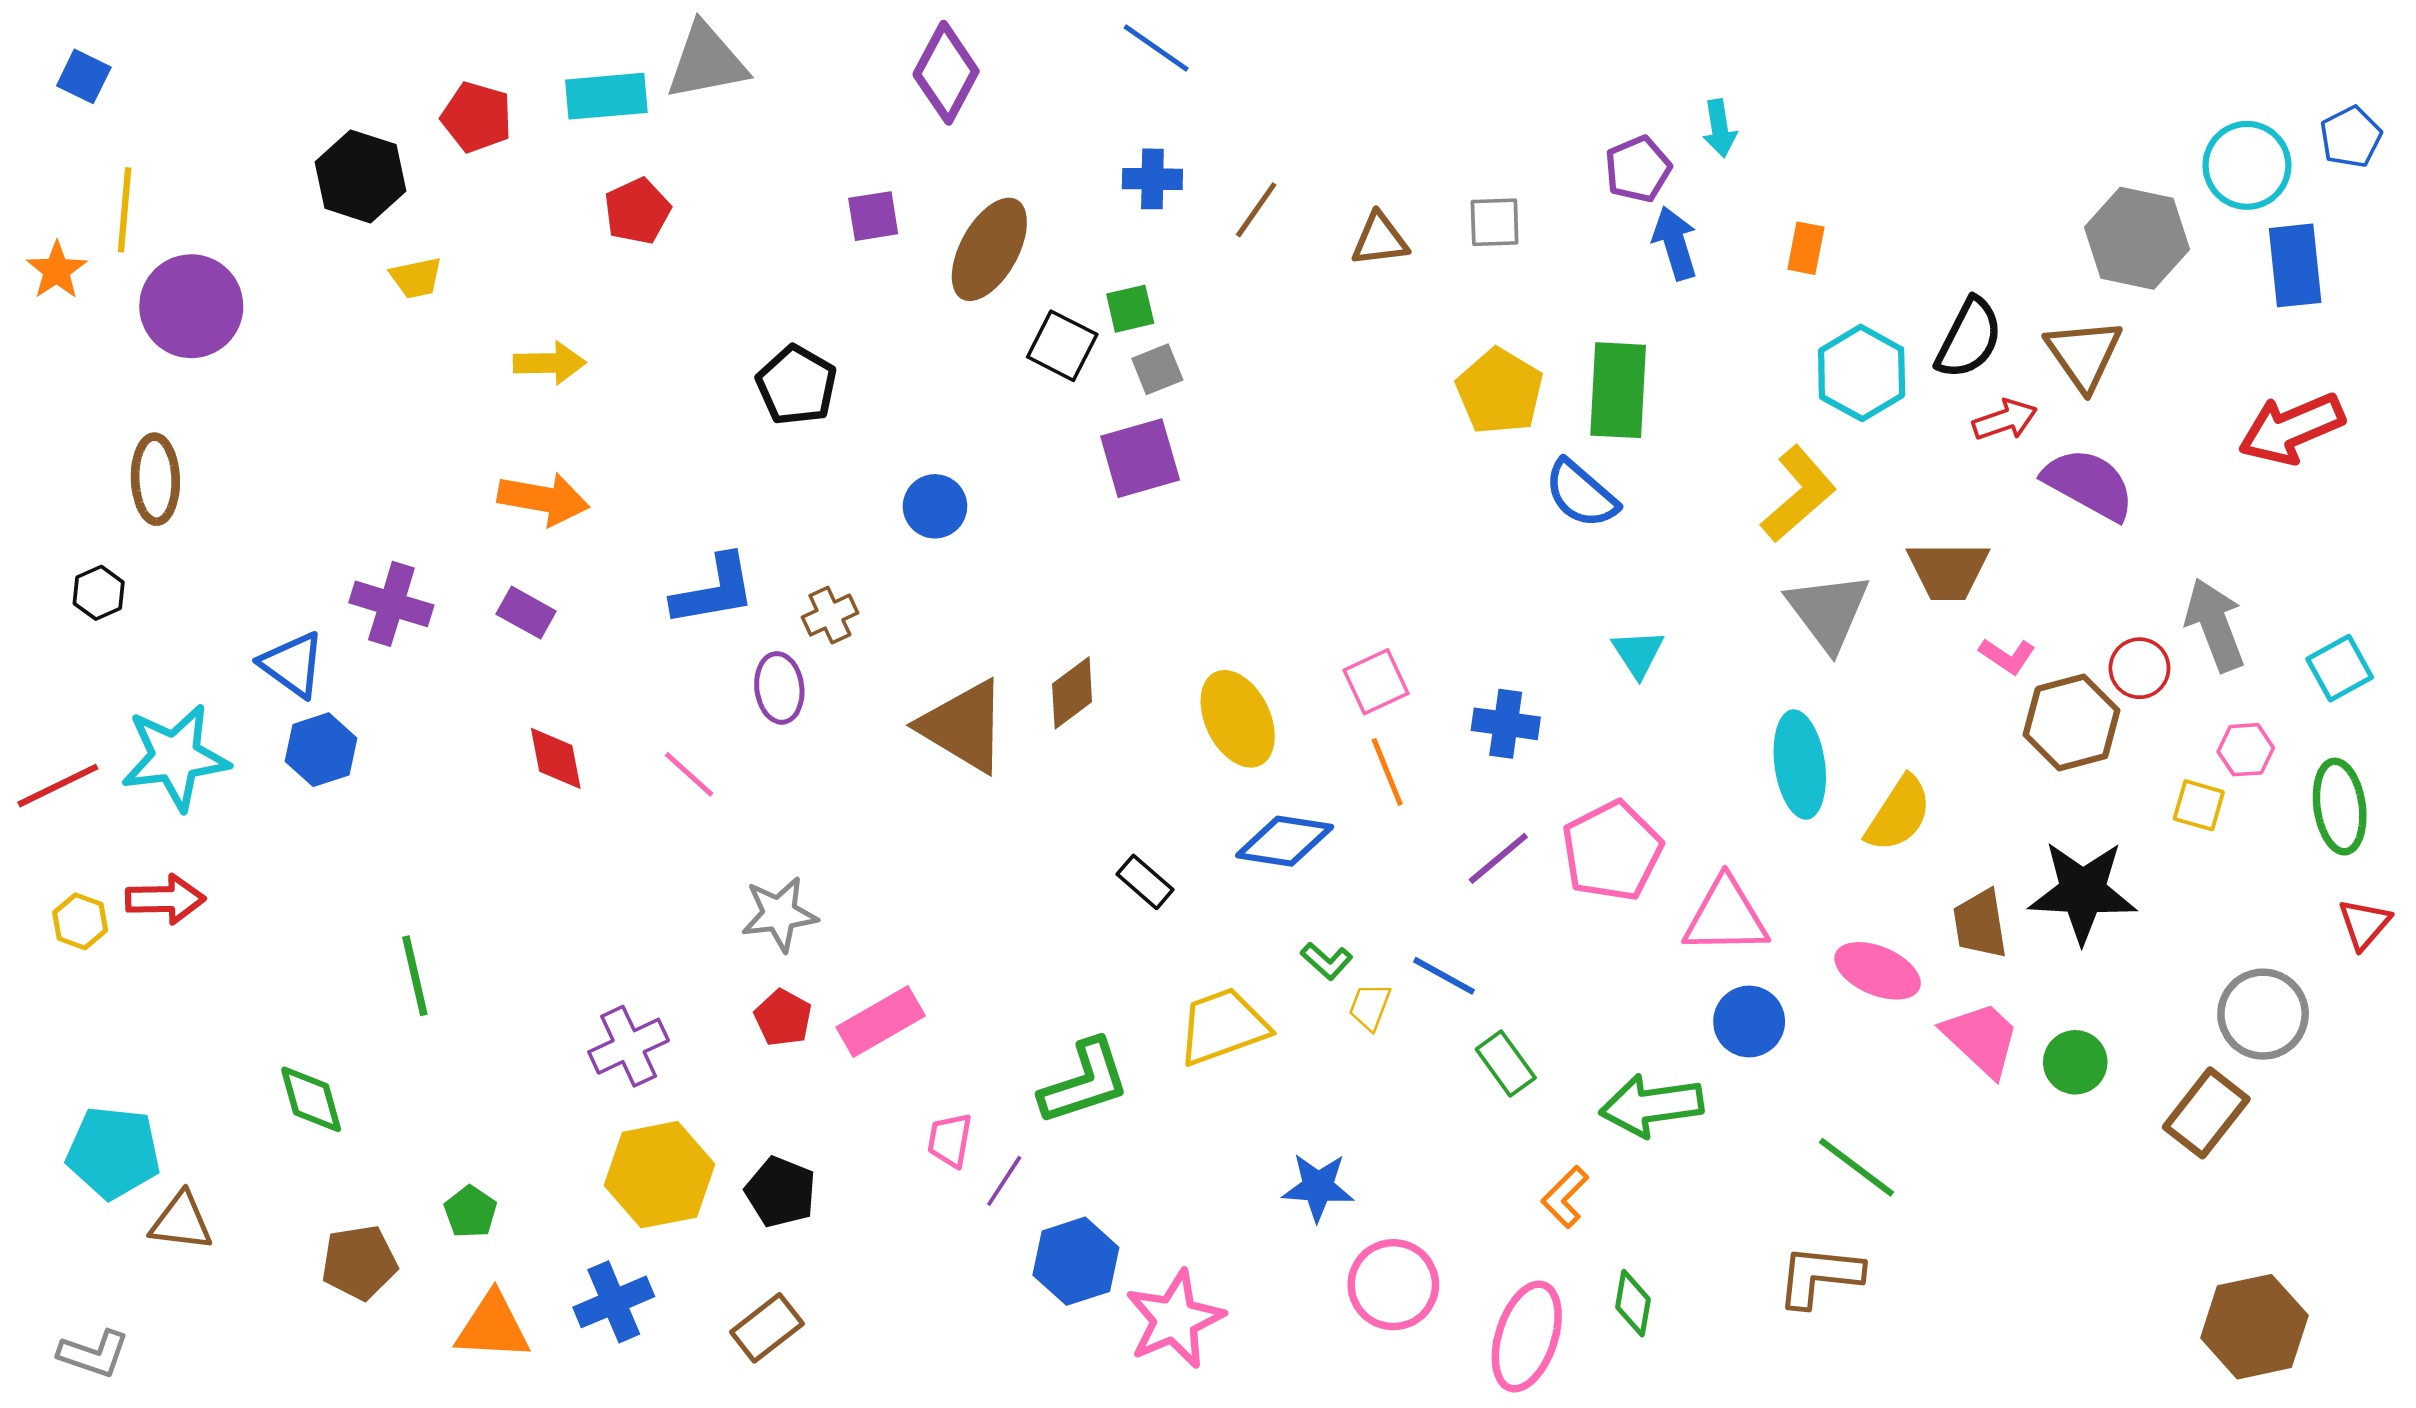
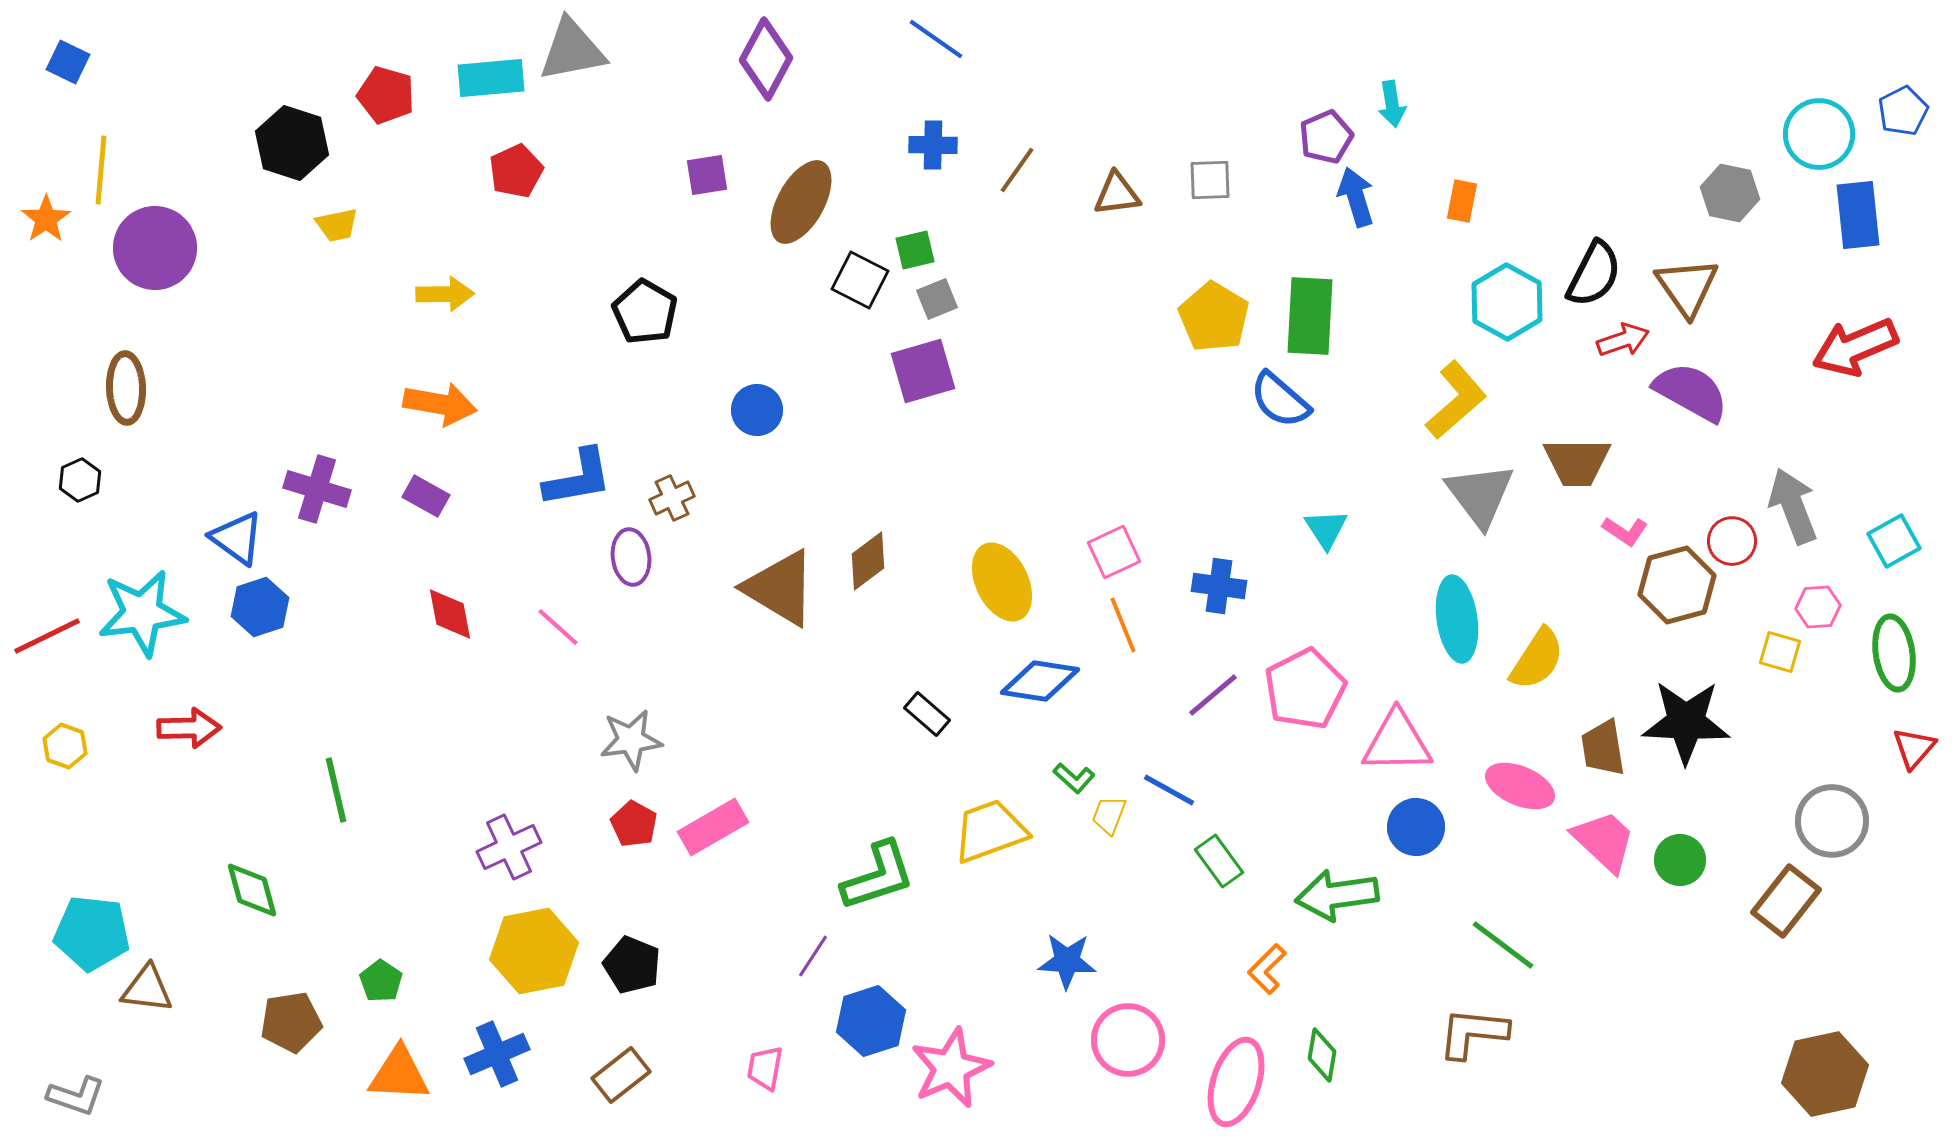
gray hexagon: (2137, 238) -> (1730, 193), size x0.7
red arrow: (165, 899) -> (189, 728), moved
pink trapezoid: (950, 1140) -> (765, 1068), moved

